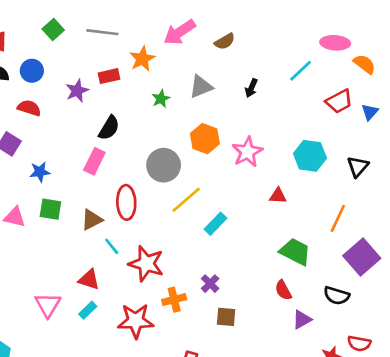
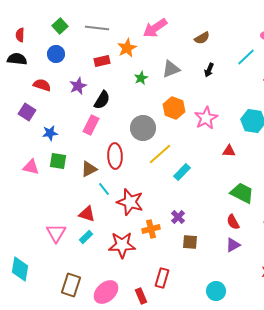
brown semicircle: (225, 41) -> (202, 38), moved
blue circle: (32, 71) -> (56, 54), moved
purple star: (77, 91) -> (78, 86), moved
purple triangle: (302, 319) -> (233, 245), moved

